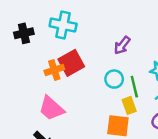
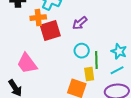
purple arrow: (122, 45) -> (80, 23), moved
orange cross: (54, 70) -> (38, 18), moved

